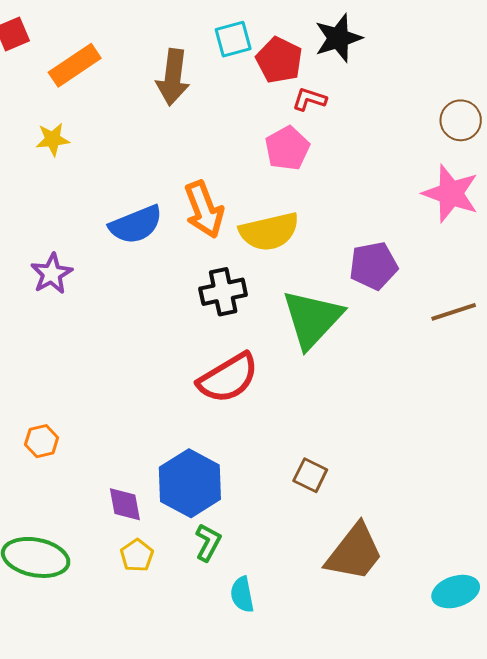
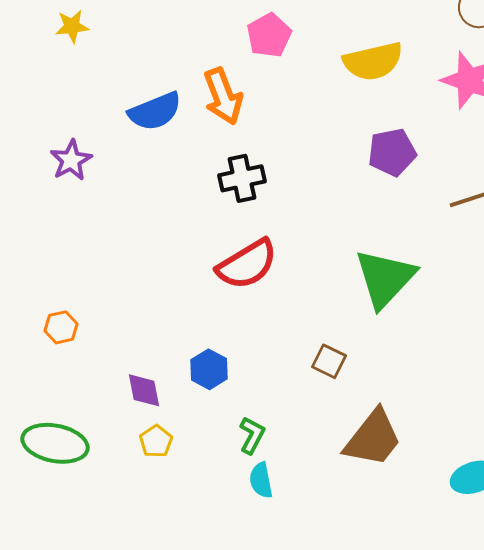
pink pentagon: (287, 148) -> (269, 35), moved
yellow semicircle: (269, 232) -> (373, 61), moved
green triangle: (312, 319) -> (385, 278), moved
blue hexagon: (190, 483) -> (209, 369), size x0.6
green L-shape: (208, 542) -> (252, 435), moved

